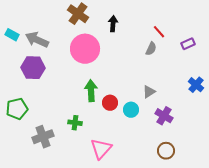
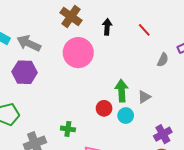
red line: (159, 32) -> (144, 30), moved
gray semicircle: (151, 49) -> (163, 60), moved
green arrow: (91, 91) -> (122, 91), moved
purple cross: (164, 116) -> (163, 134), moved, turned 30

